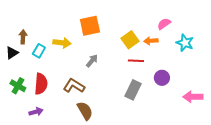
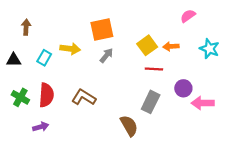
pink semicircle: (164, 24) -> (188, 16), moved
brown arrow: (23, 37) -> (26, 27), moved
black triangle: (12, 53) -> (14, 60), turned 32
gray arrow: (92, 61) -> (106, 55), moved
pink arrow: (193, 97) -> (203, 103), moved
brown semicircle: (85, 111) -> (129, 126), moved

